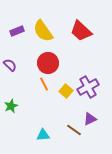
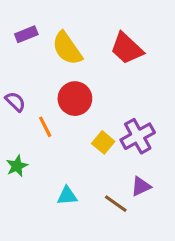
purple rectangle: (17, 31) -> (26, 34), moved
orange line: (44, 84) -> (45, 127), moved
cyan triangle: (43, 135) -> (67, 196), moved

